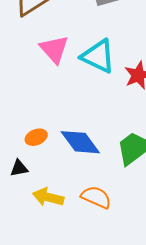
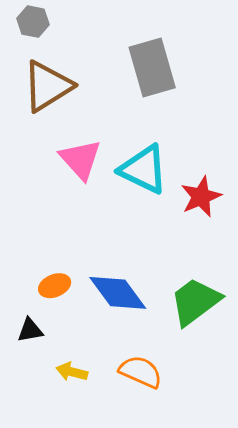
yellow arrow: (48, 197) -> (72, 372), size x0.7

